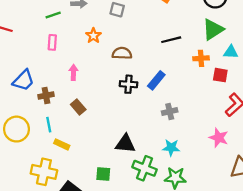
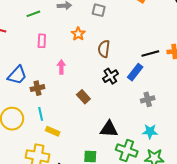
green line: (53, 15) -> (33, 14), moved
black line: (171, 40) -> (150, 53), moved
brown semicircle: (122, 53) -> (104, 49), turned -84
black cross: (128, 84) -> (110, 76), turned -35
brown rectangle: (78, 107) -> (83, 97), moved

